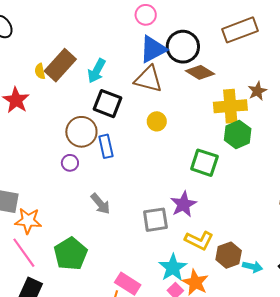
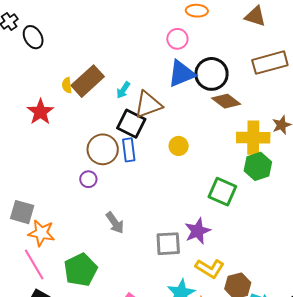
cyan arrow: (97, 71) -> (123, 90), size x0.7
brown triangle: (148, 79) -> (148, 105), moved, turned -40
blue rectangle: (106, 146) -> (129, 150), moved

